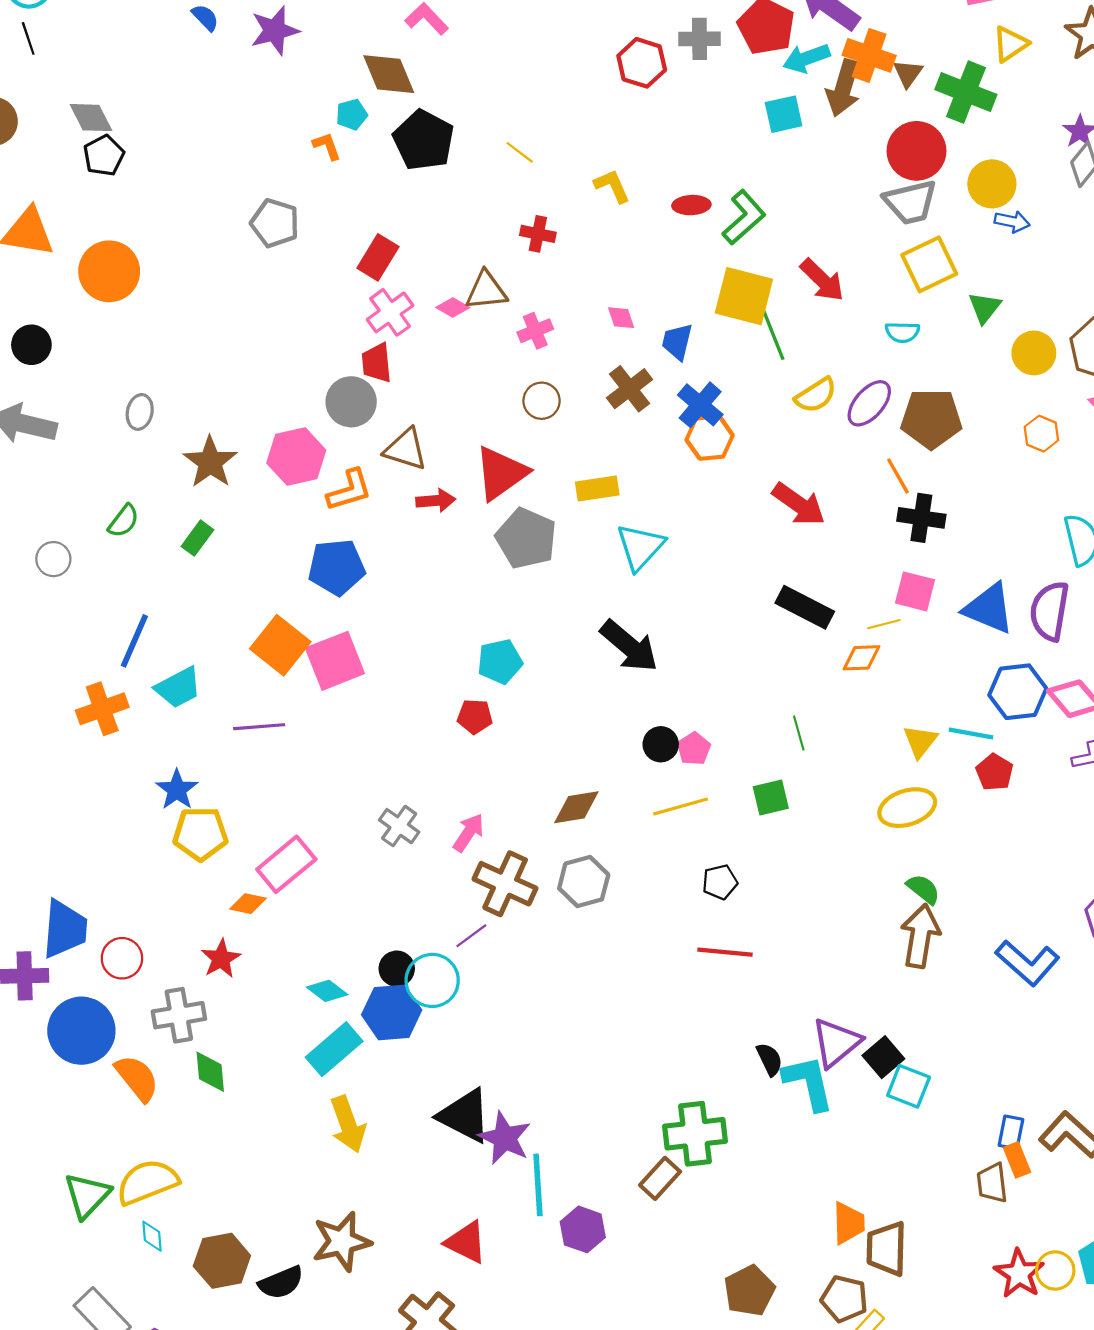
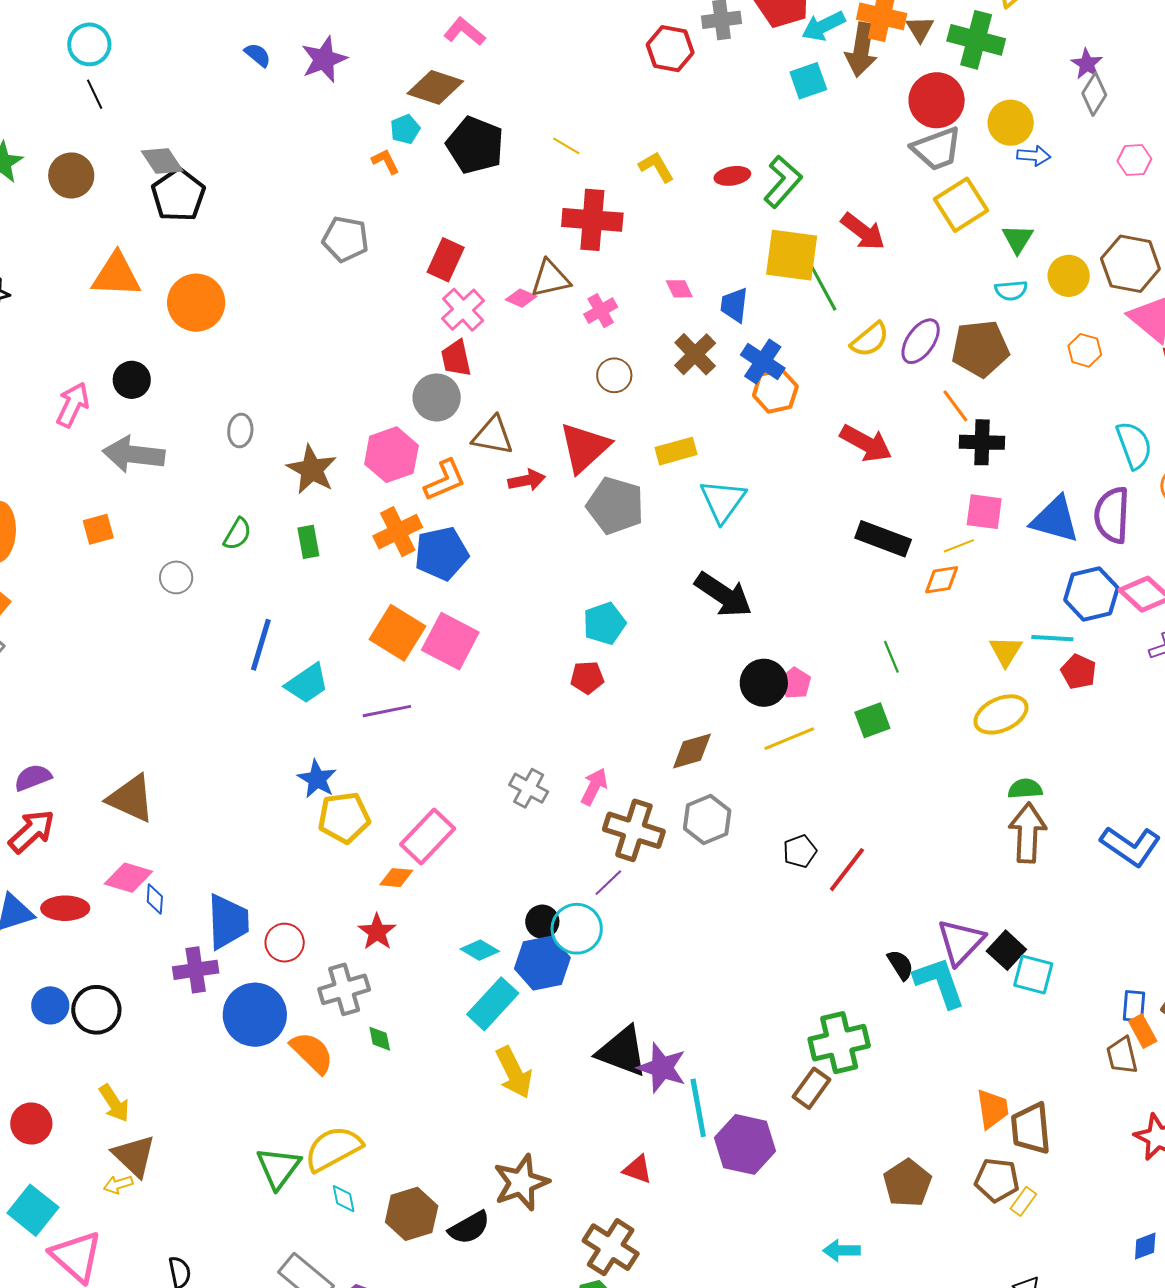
brown diamond: (389, 74) -> (435, 87), turned -42
black pentagon: (104, 156) -> (178, 195), size x1.4
red cross: (538, 234) -> (592, 220), size x1.8
cyan semicircle: (902, 332) -> (1011, 290), moved
green rectangle: (197, 538) -> (308, 542), turned -40
pink square: (335, 661) -> (450, 641), turned -34
orange cross: (102, 709) -> (398, 532), moved
black circle: (661, 744) -> (764, 683), size x1.4
black pentagon: (720, 882) -> (800, 851), moved
green semicircle: (923, 889) -> (1025, 789), turned -36
red line: (725, 952) -> (847, 870), turned -51
green diamond: (210, 1072) -> (380, 1039), size x0.7
purple hexagon: (583, 1229) -> (745, 1144), size x1.4
red triangle: (466, 1242) -> (638, 1169), size x0.7

